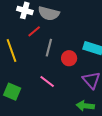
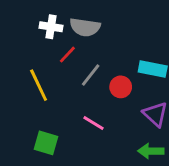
gray line: (49, 48) -> (91, 75), turned 30

